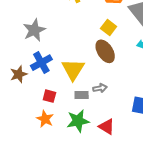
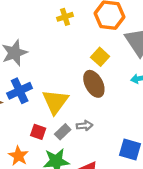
gray rectangle: (82, 95) -> (63, 132), turned -48
red square: (49, 96) -> (38, 132), moved

